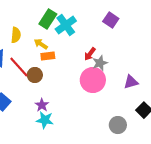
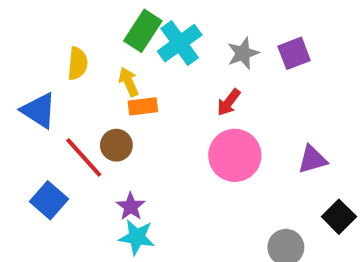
purple square: (111, 20) -> (294, 53), moved, turned 35
yellow arrow: (41, 44) -> (129, 82), turned 32
gray star: (100, 63) -> (243, 53), moved
red line: (19, 67) -> (84, 157), moved

